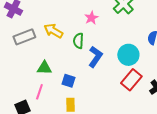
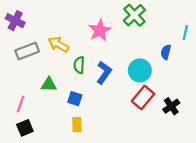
pink star: (91, 18) -> (100, 30), size x1.5
green semicircle: (78, 41) -> (79, 65), moved
pink line: (39, 92) -> (21, 104), moved

